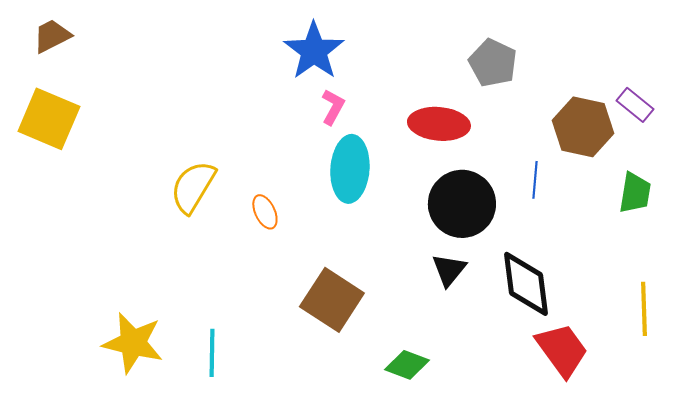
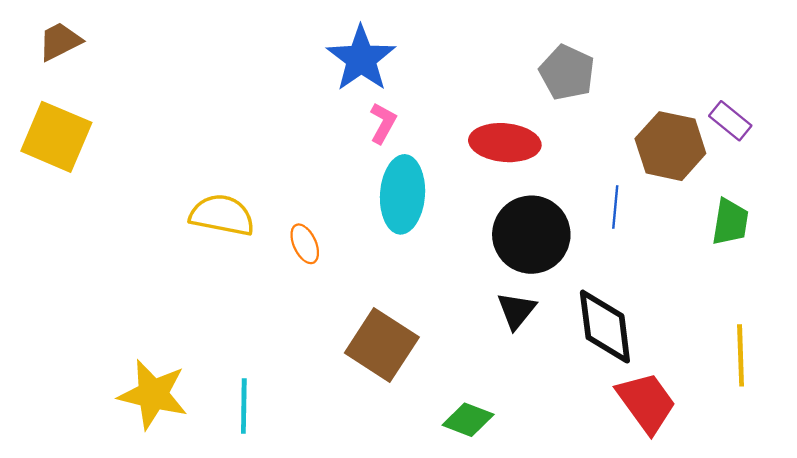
yellow semicircle: (193, 187) -> (222, 215), turned 70

